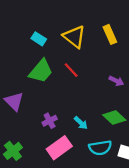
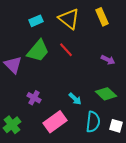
cyan rectangle: (39, 39) -> (36, 21), turned -56
purple triangle: (14, 101) -> (13, 65), moved
purple cross: (50, 121) -> (34, 98), moved, turned -32
cyan semicircle: (100, 148) -> (93, 122), turned -75

